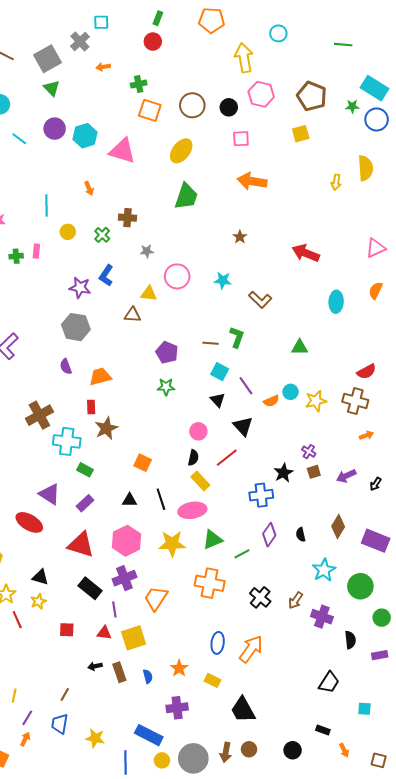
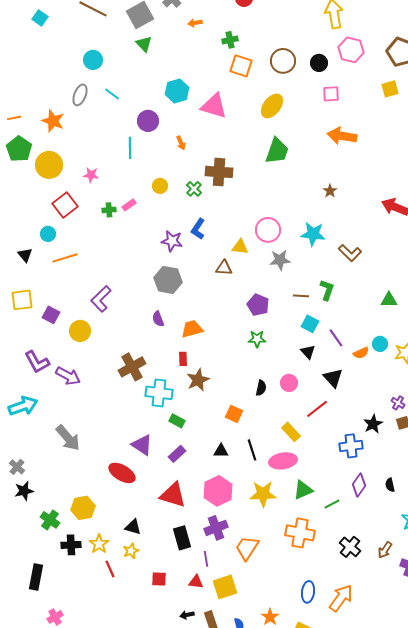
purple circle: (55, 129) -> (148, 121), moved
cyan line: (47, 206) -> (130, 148), moved
brown cross: (128, 218) -> (219, 172), size x1.5
pink rectangle: (36, 251) -> (129, 205), turned 48
gray star: (147, 251) -> (280, 260), moved, size x1.5
cyan star: (223, 280) -> (313, 234), size x1.4
black semicircle: (193, 458) -> (261, 388), moved
black rectangle: (90, 588) -> (182, 538), turned 35

